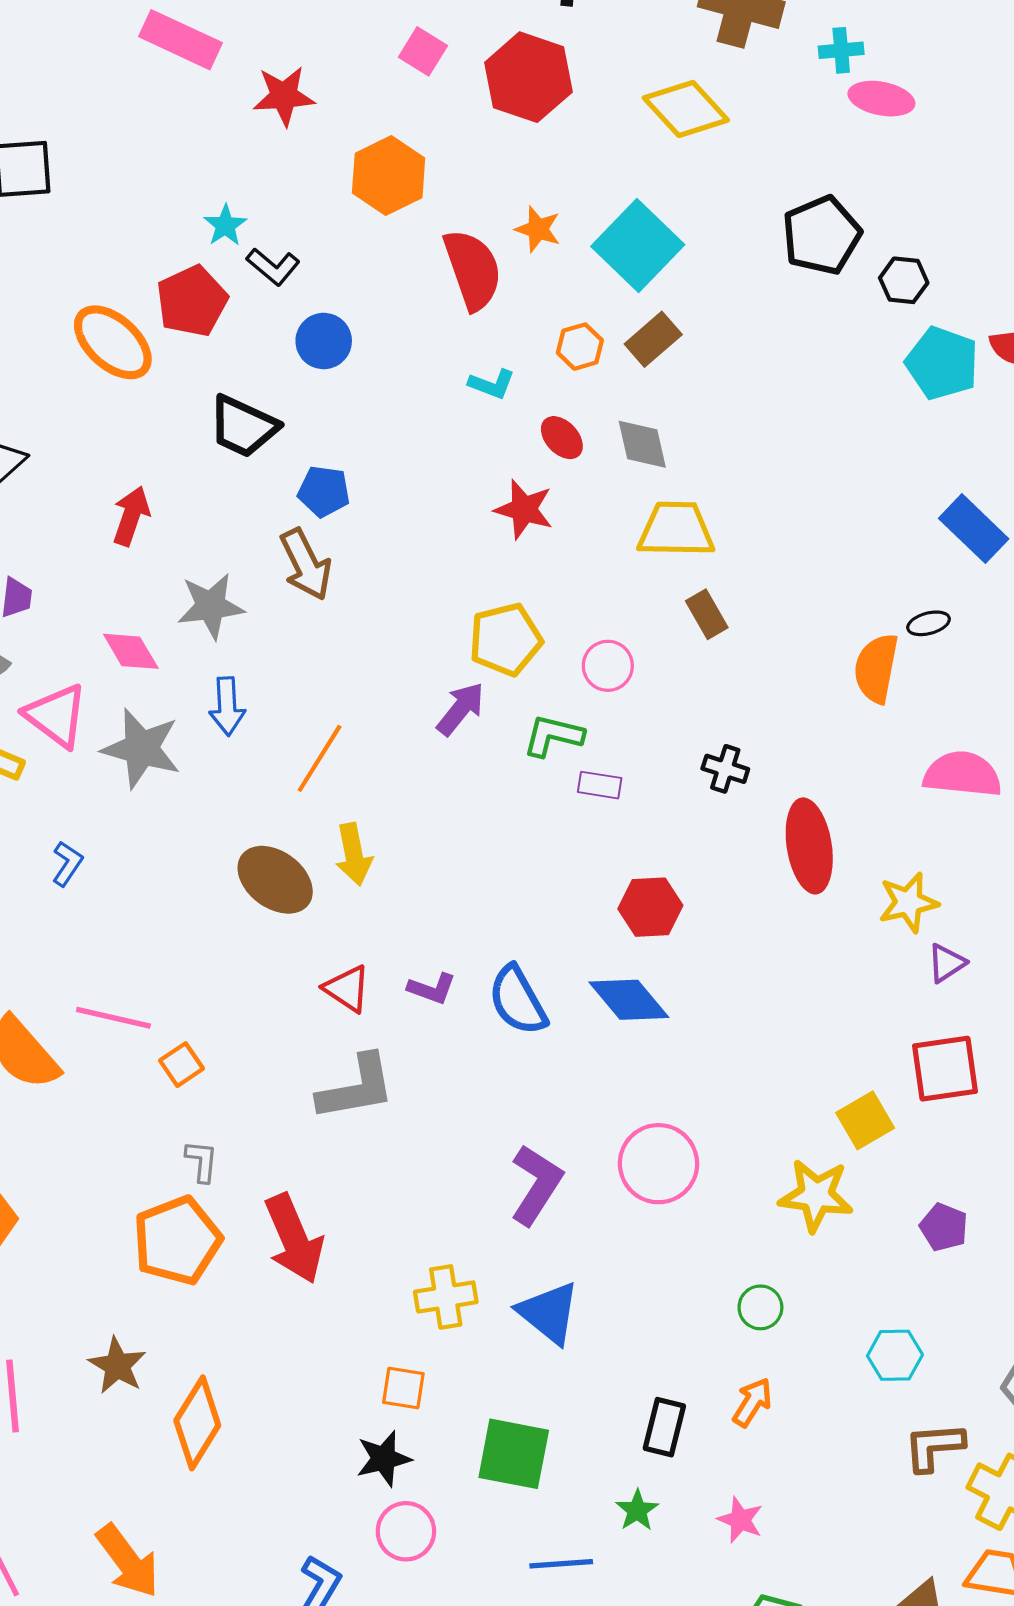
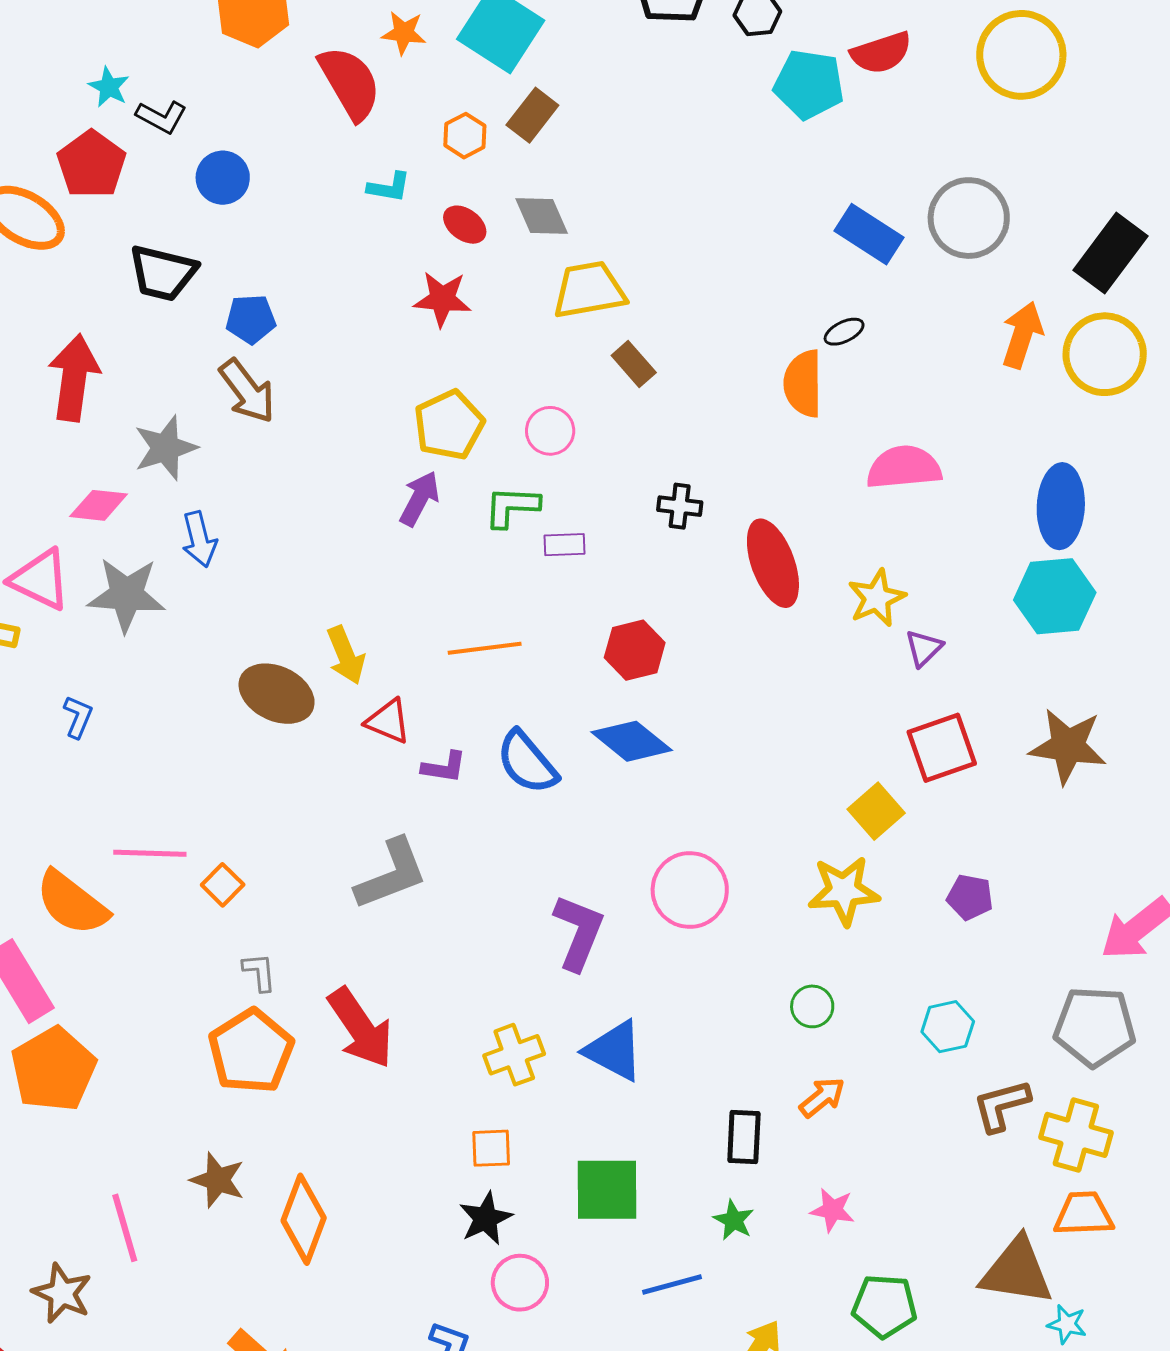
red arrow: (131, 516) -> (74, 378), size x1.5
pink diamond: (131, 651) -> (99, 505), turned -42
orange line: (320, 758) -> (485, 648), moved, turned 62
red triangle: (347, 989) -> (388, 721), moved
orange arrow: (752, 1402) -> (822, 1097), turned 30

